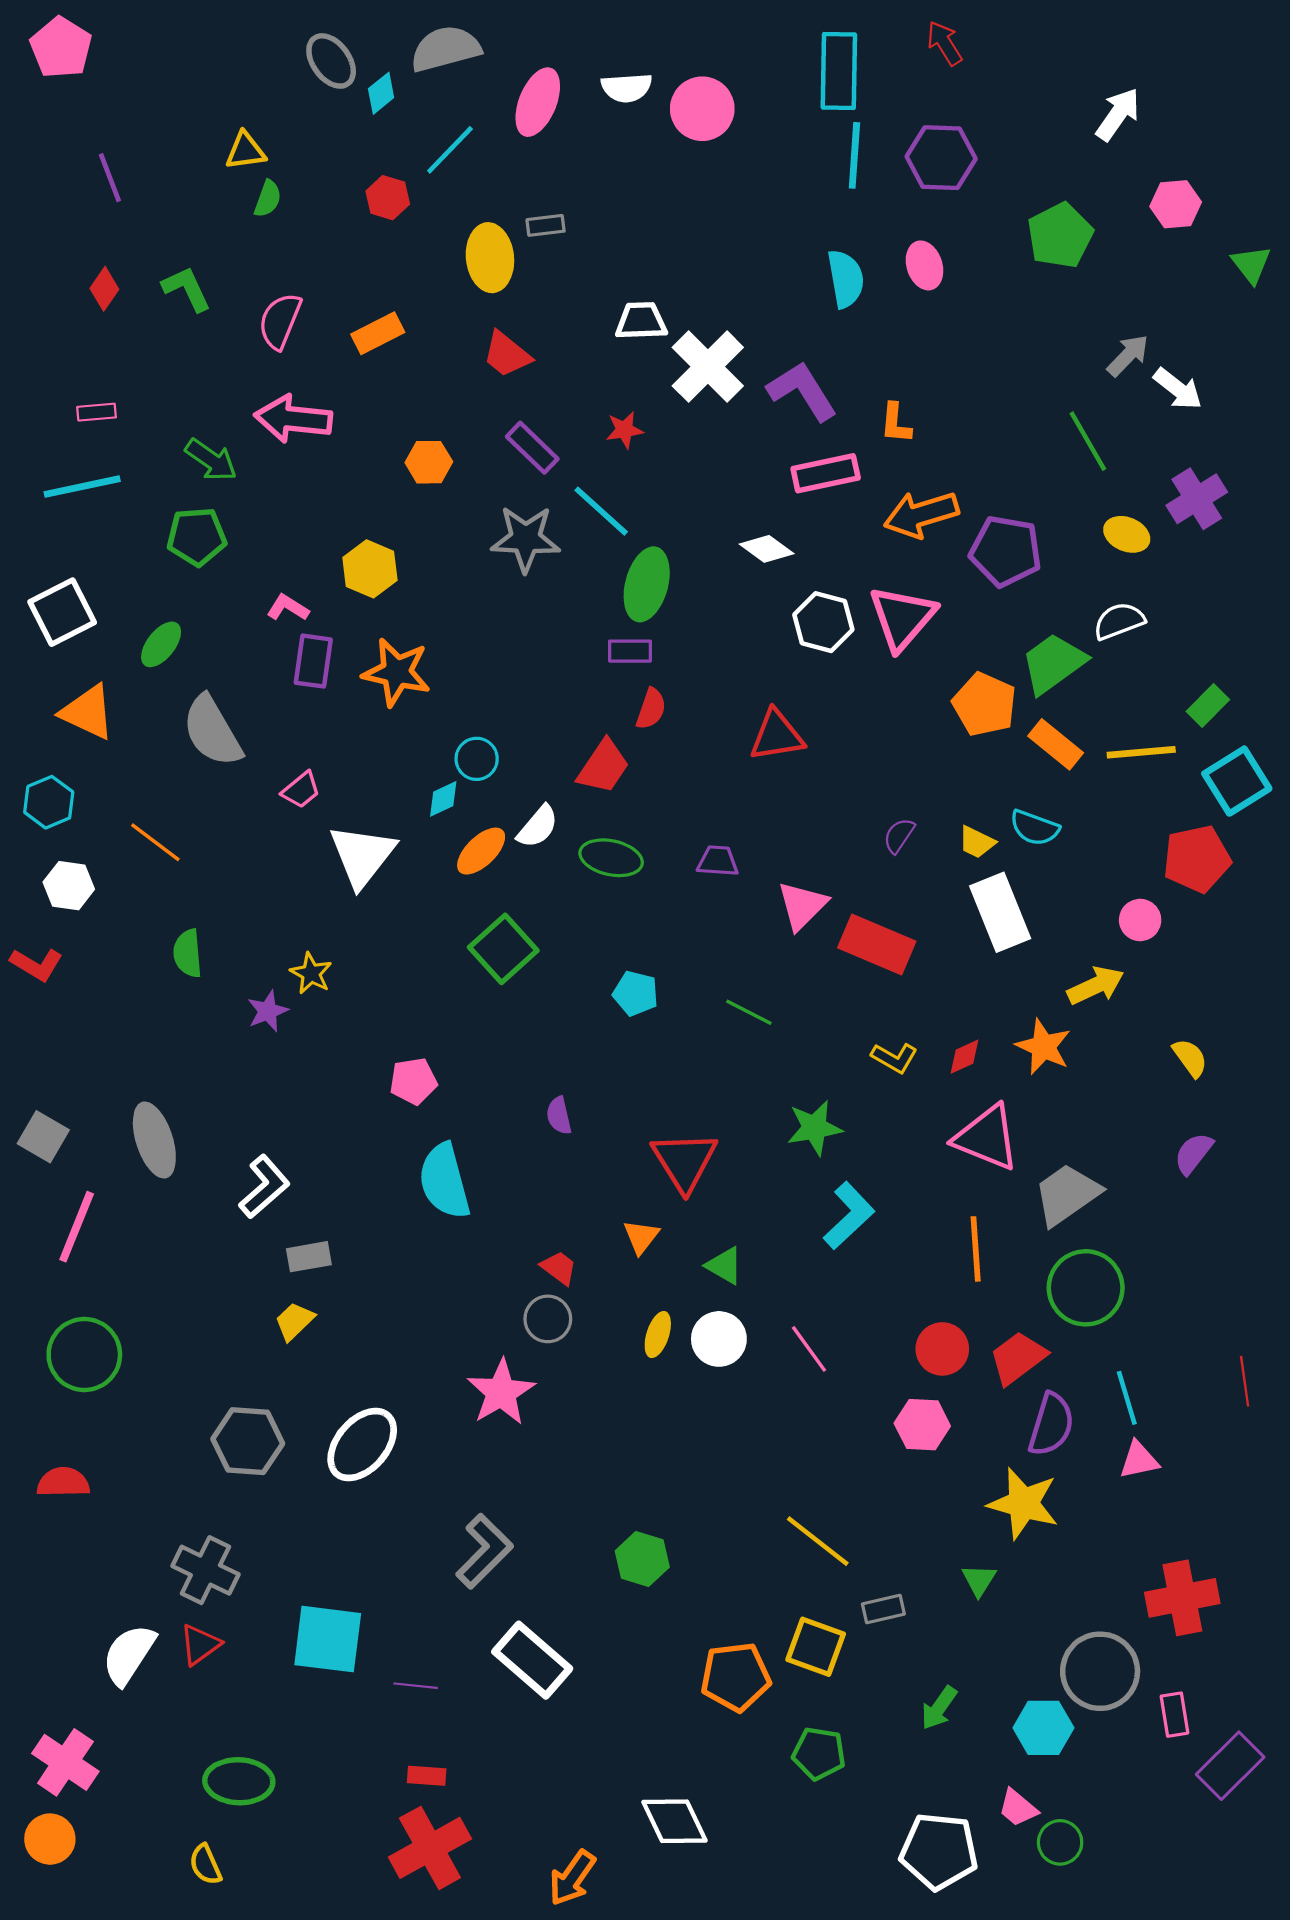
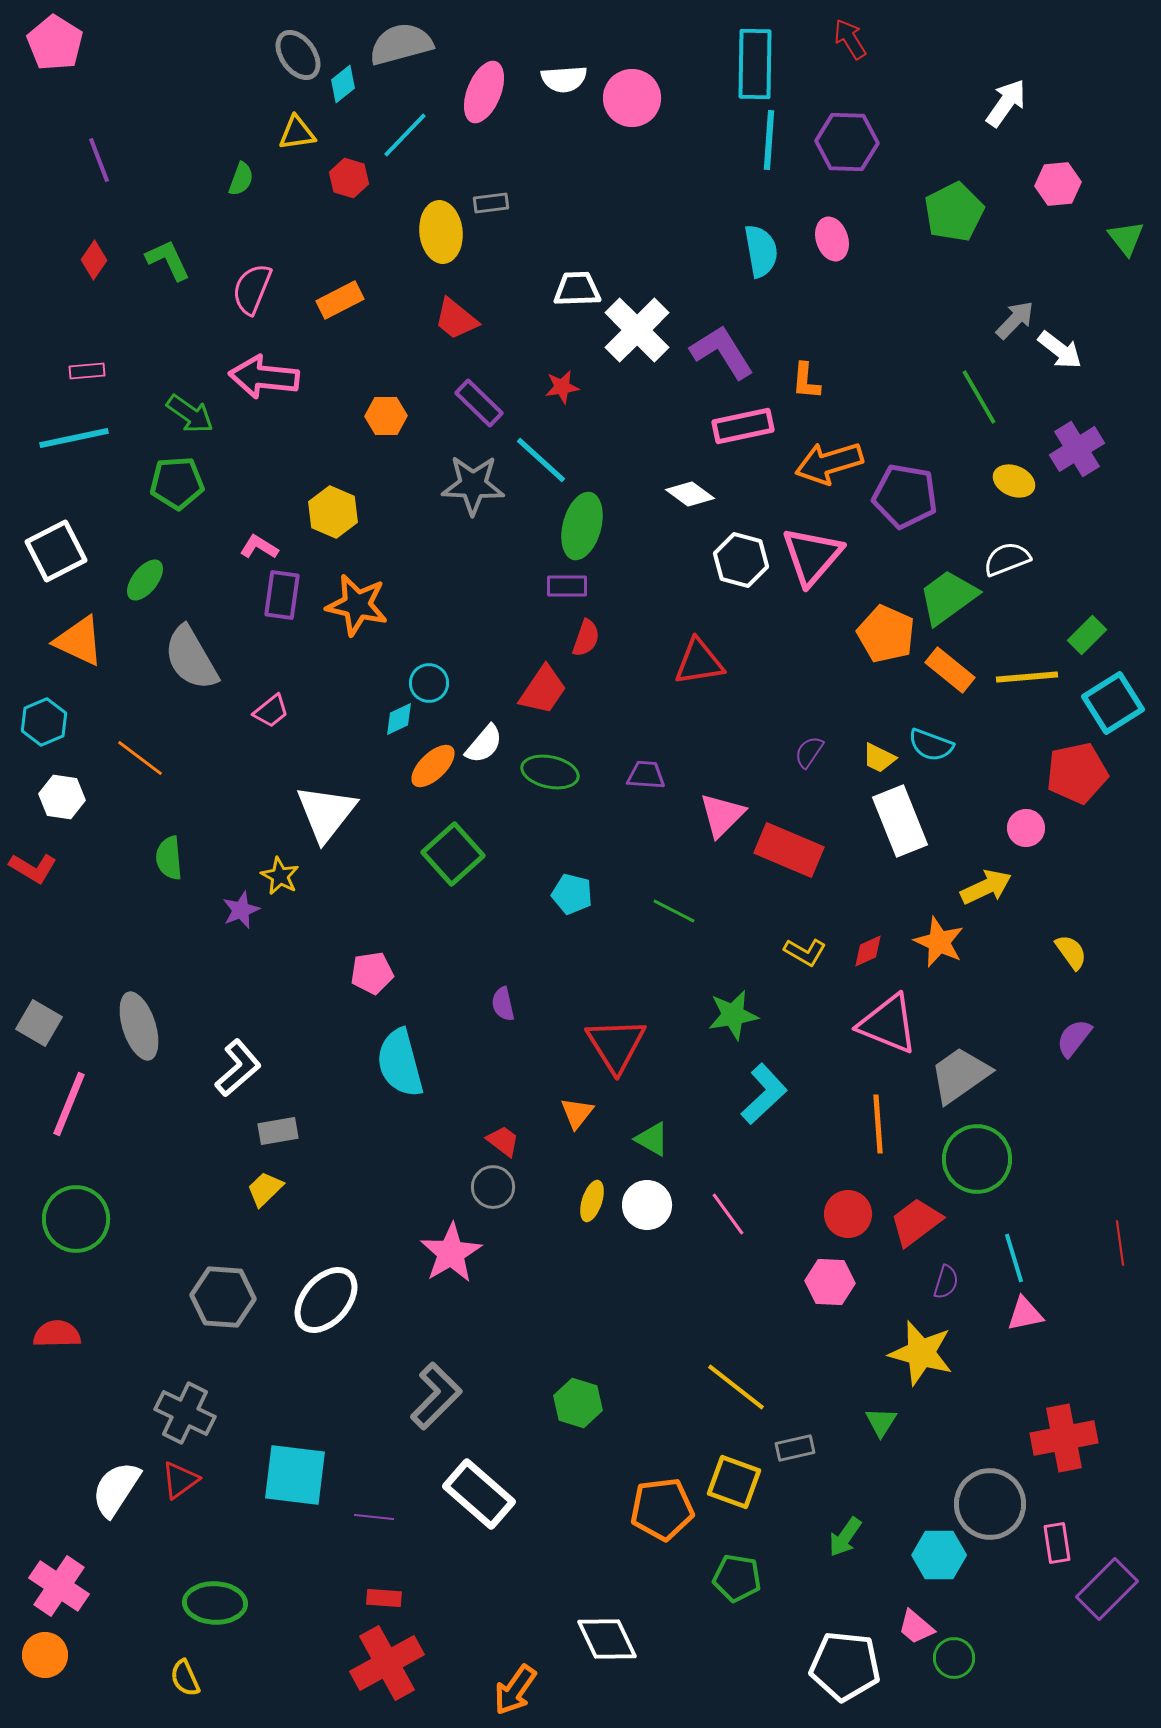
yellow triangle: (245, 151) -> (297, 133), moved
white triangle: (362, 856) -> (326, 813), moved
purple semicircle: (1051, 1425) -> (946, 1282), size x0.6

